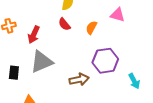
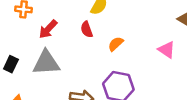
pink triangle: (118, 15) -> (167, 50), moved

